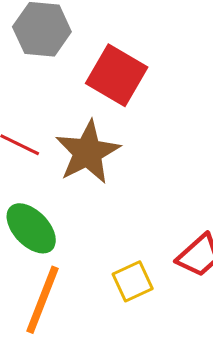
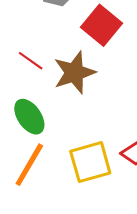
yellow square: (133, 281) -> (90, 162), size x1.6

